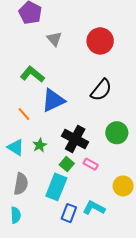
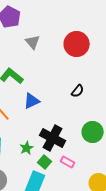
black semicircle: (101, 90) -> (78, 91), size x0.6
blue triangle: (53, 100) -> (32, 101), size x0.7
green star: (40, 145) -> (27, 148), moved

